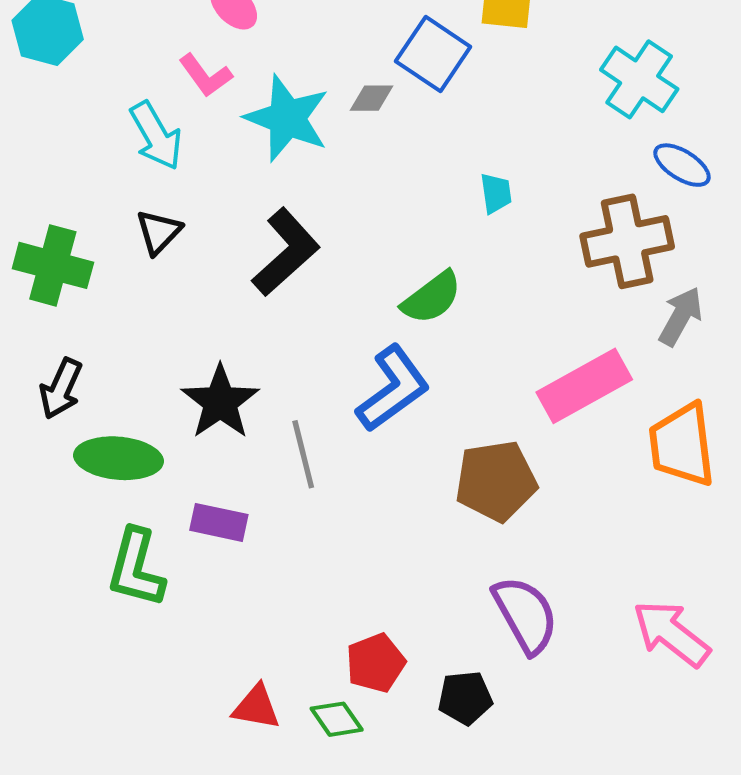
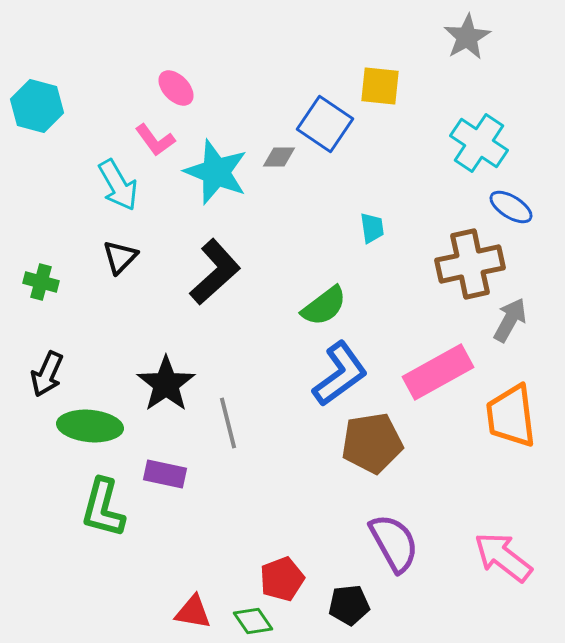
green cross: (53, 265) -> (41, 282), size x0.6
blue L-shape: (393, 389) -> (340, 374), moved

